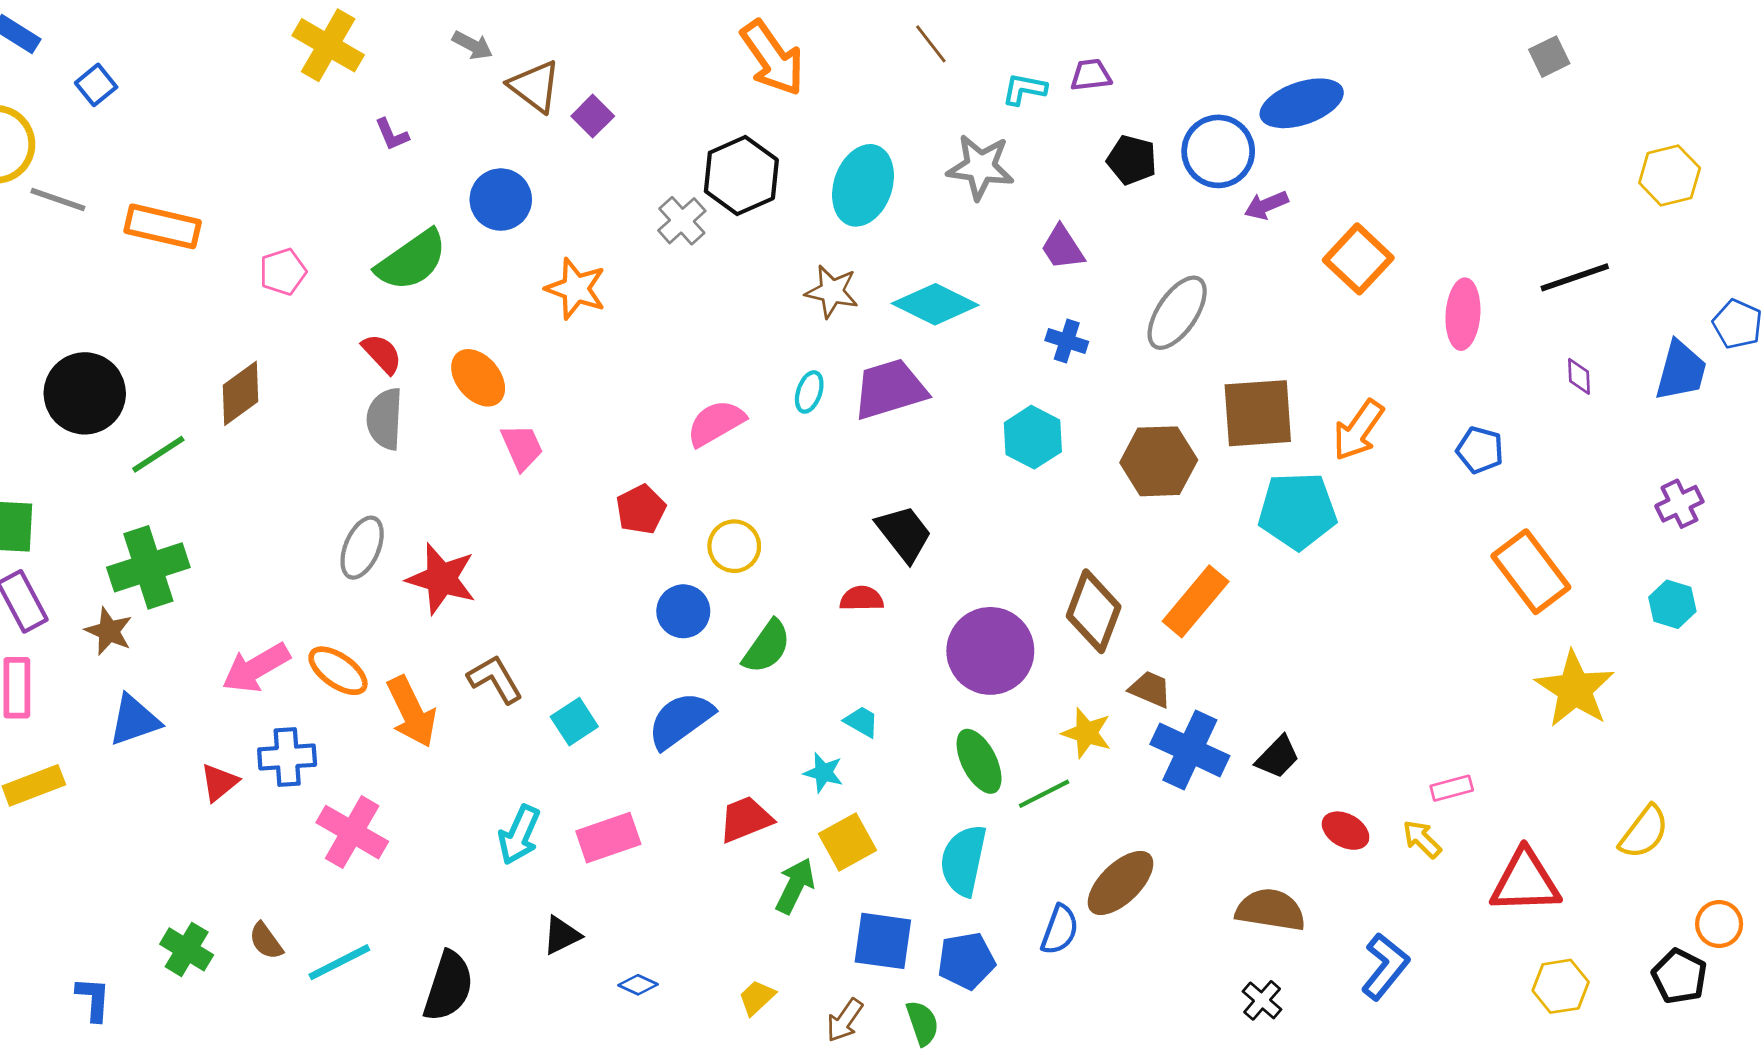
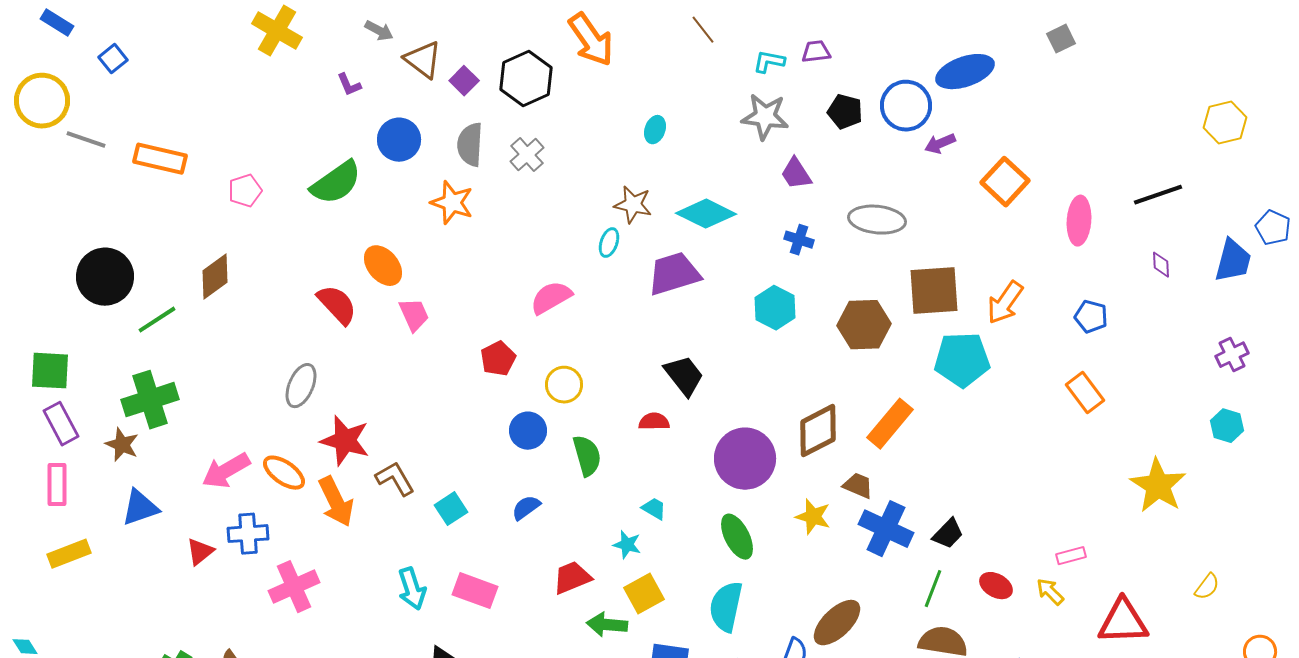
gray square: (1549, 57) -> (1061, 39), moved
purple L-shape: (392, 134) -> (349, 85), moved
gray star: (980, 167) -> (765, 117), moved
black hexagon: (741, 175) -> (526, 79), moved
cyan ellipse: (863, 185) -> (655, 130), size x0.5
gray ellipse: (1177, 313) -> (877, 220), turned 62
red semicircle: (382, 354) -> (337, 305), moved, size x1.4
cyan ellipse: (809, 392) -> (609, 243), moved
gray semicircle: (385, 419) -> (470, 145), moved
orange rectangle: (1531, 572) -> (1085, 393), moved, size x0.7
red star: (441, 579) -> (345, 441), moved
brown diamond: (1094, 611) -> (818, 431), turned 42
green semicircle: (767, 647) -> (587, 456), turned -51
blue semicircle: (680, 720) -> (526, 508), size x0.6
green line: (1044, 794) -> (933, 589), moved, turned -42
pink cross: (352, 832) -> (294, 587), turned 36
yellow semicircle: (1644, 832) -> (1207, 587), size x0.7
cyan arrow: (519, 835) -> (412, 589), turned -42
pink rectangle: (608, 838) -> (475, 591), turned 39
green arrow: (795, 886) -> (607, 625), turned -111

